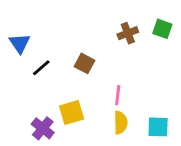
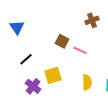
black line: (41, 68) -> (26, 59), moved
pink line: (118, 95) -> (80, 50), moved, turned -72

